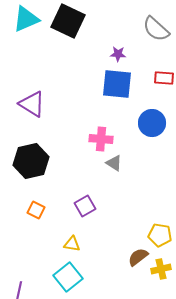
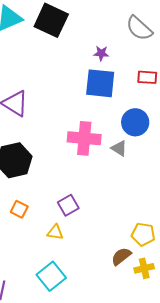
pink cross: (101, 139) -> (84, 138), size x1.4
gray triangle: (114, 163) -> (119, 148), moved
yellow triangle: (72, 244) -> (55, 232), moved

